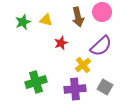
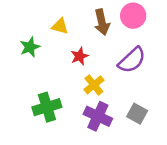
green star: (23, 22) -> (30, 47), moved
yellow cross: (83, 65) -> (94, 85), moved
purple cross: (75, 89) -> (98, 116), turned 30

